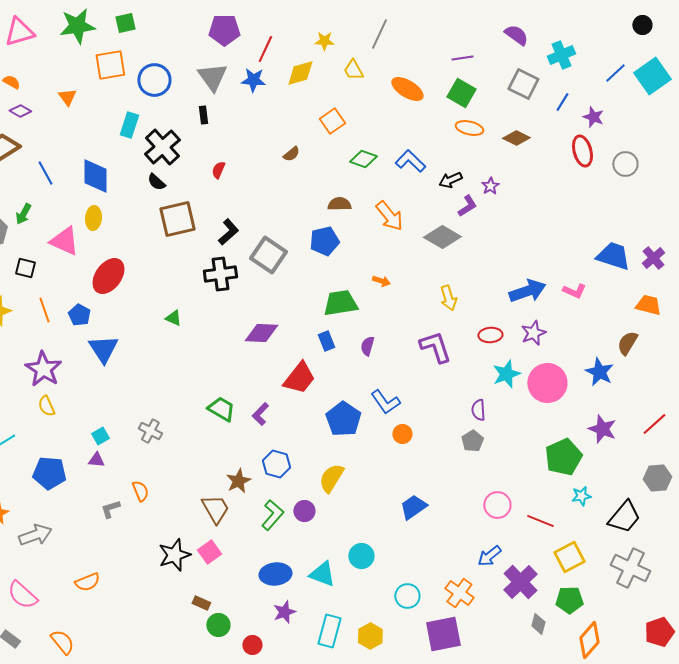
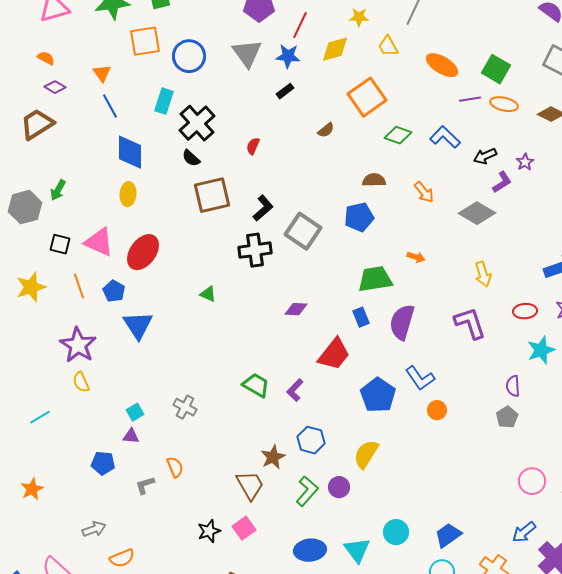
purple line: (462, 58) -> (470, 99), moved
black rectangle: (203, 115) -> (285, 91), moved, turned 60
orange square: (332, 121) -> (367, 97), size x1.5
blue line: (45, 173) -> (110, 106), moved
orange arrow: (389, 216) -> (424, 192), size x0.7
pink triangle: (64, 241) -> (99, 242), moved
purple diamond: (261, 333) -> (296, 309), size x0.7
purple semicircle: (367, 346) -> (402, 322), size x1.8
blue pentagon: (49, 473) -> (103, 463), moved, size x0.7
blue trapezoid: (413, 507) -> (448, 535), moved
gray arrow: (35, 535) -> (94, 529), moved, size x0.7
black star: (174, 555) -> (209, 531), size x0.7
cyan triangle: (322, 574) -> (357, 550), turned 32

